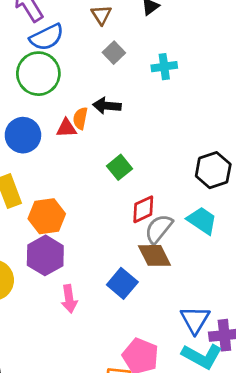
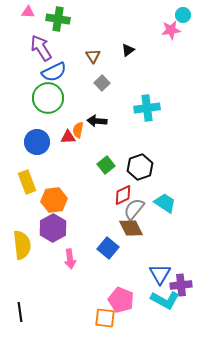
cyan cross: (164, 67) -> (147, 108), moved, size x1.4
black hexagon: (213, 170) -> (140, 167), moved

